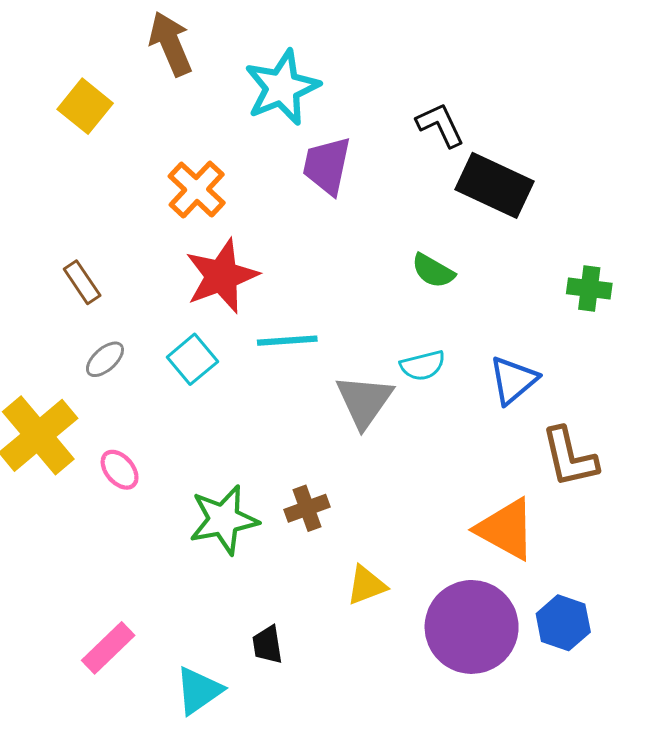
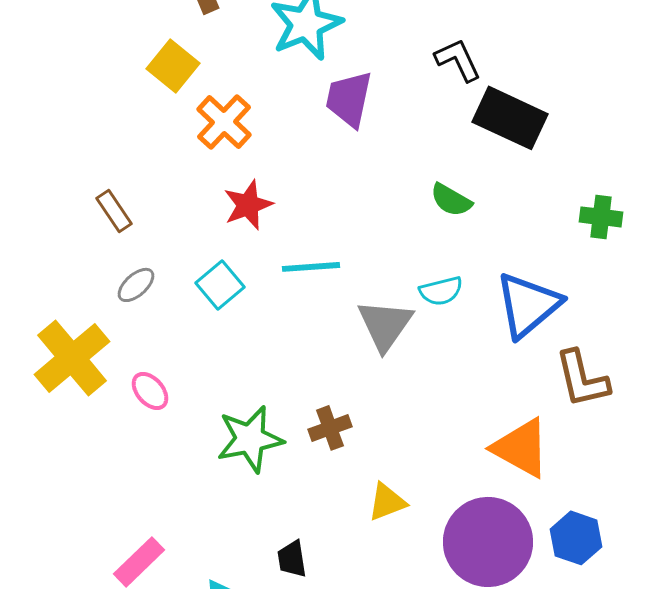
yellow square: (85, 106) -> (173, 66), moved
red star: (222, 276) -> (248, 205), size x0.7
blue triangle: (513, 380) -> (528, 305), size x1.4

